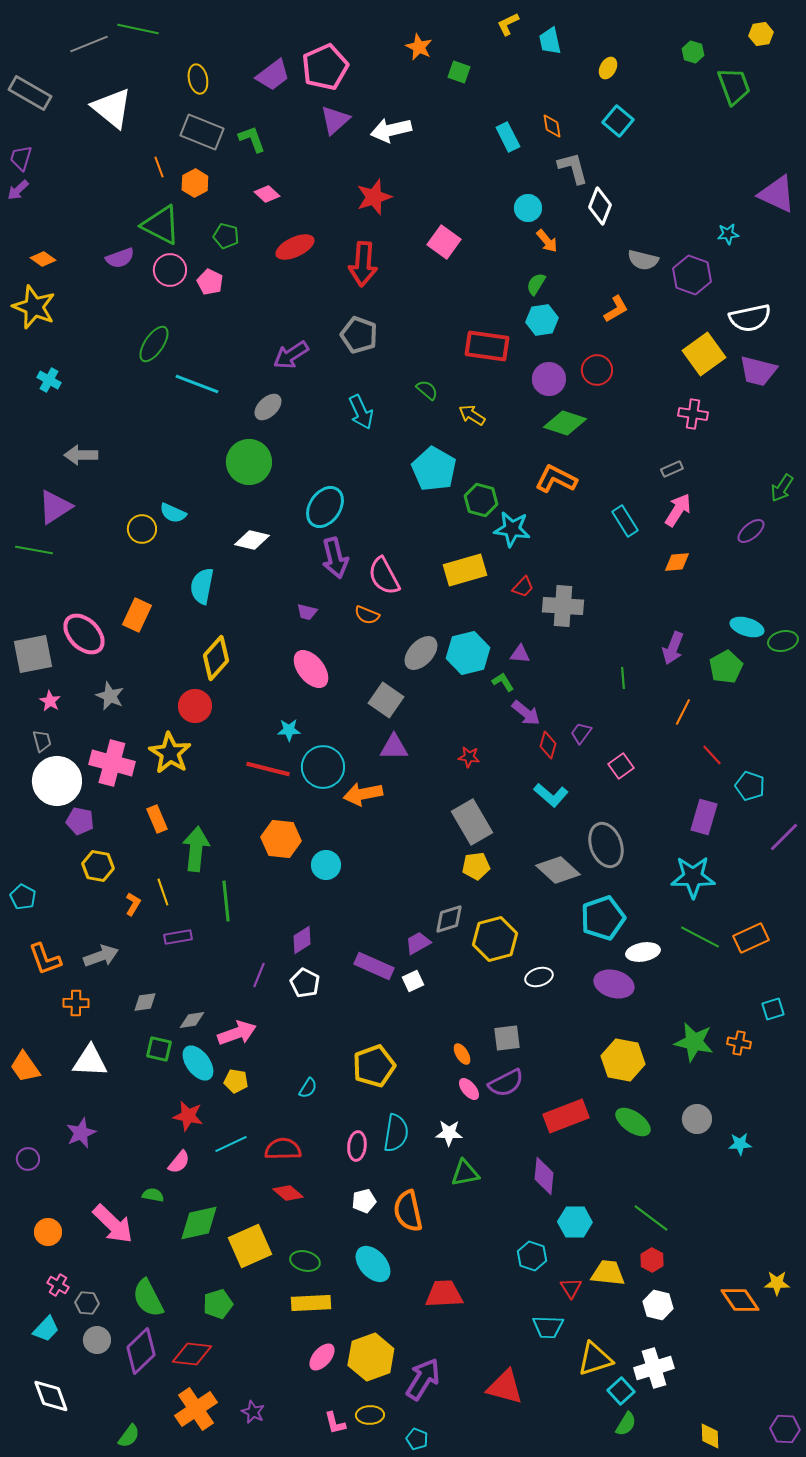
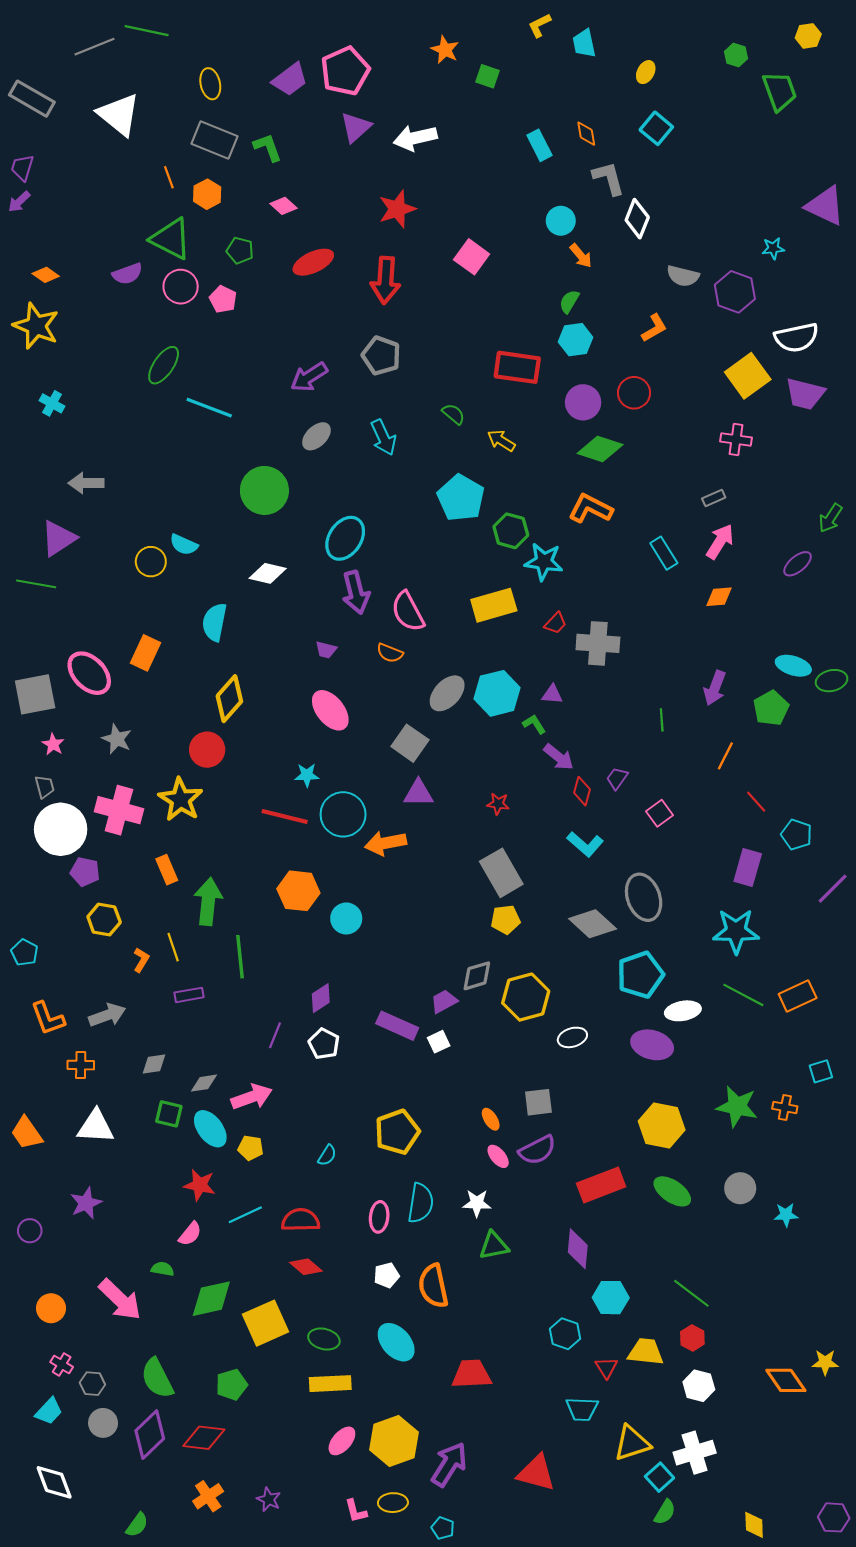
gray ellipse: (268, 407) -> (316, 436), moved
orange cross: (196, 1409) -> (208, 1496), size x0.7

